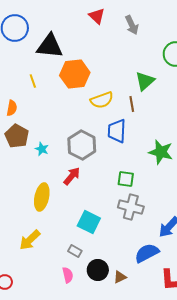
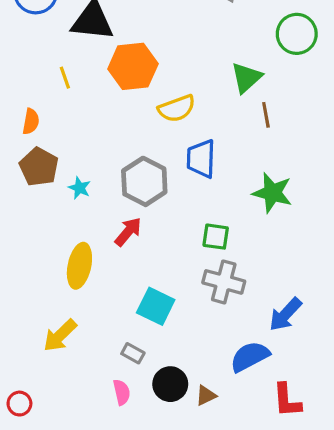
brown line: (132, 104) -> (266, 115), moved

